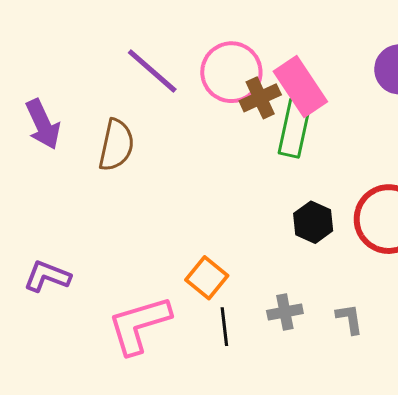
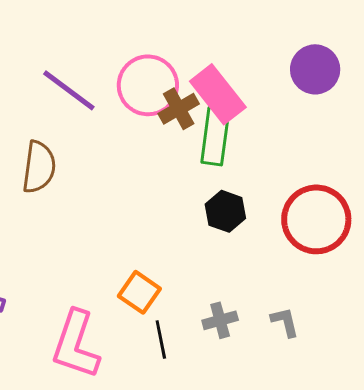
black hexagon: (313, 222) -> (225, 211), moved
pink L-shape: (139, 325) -> (76, 345), turned -50

